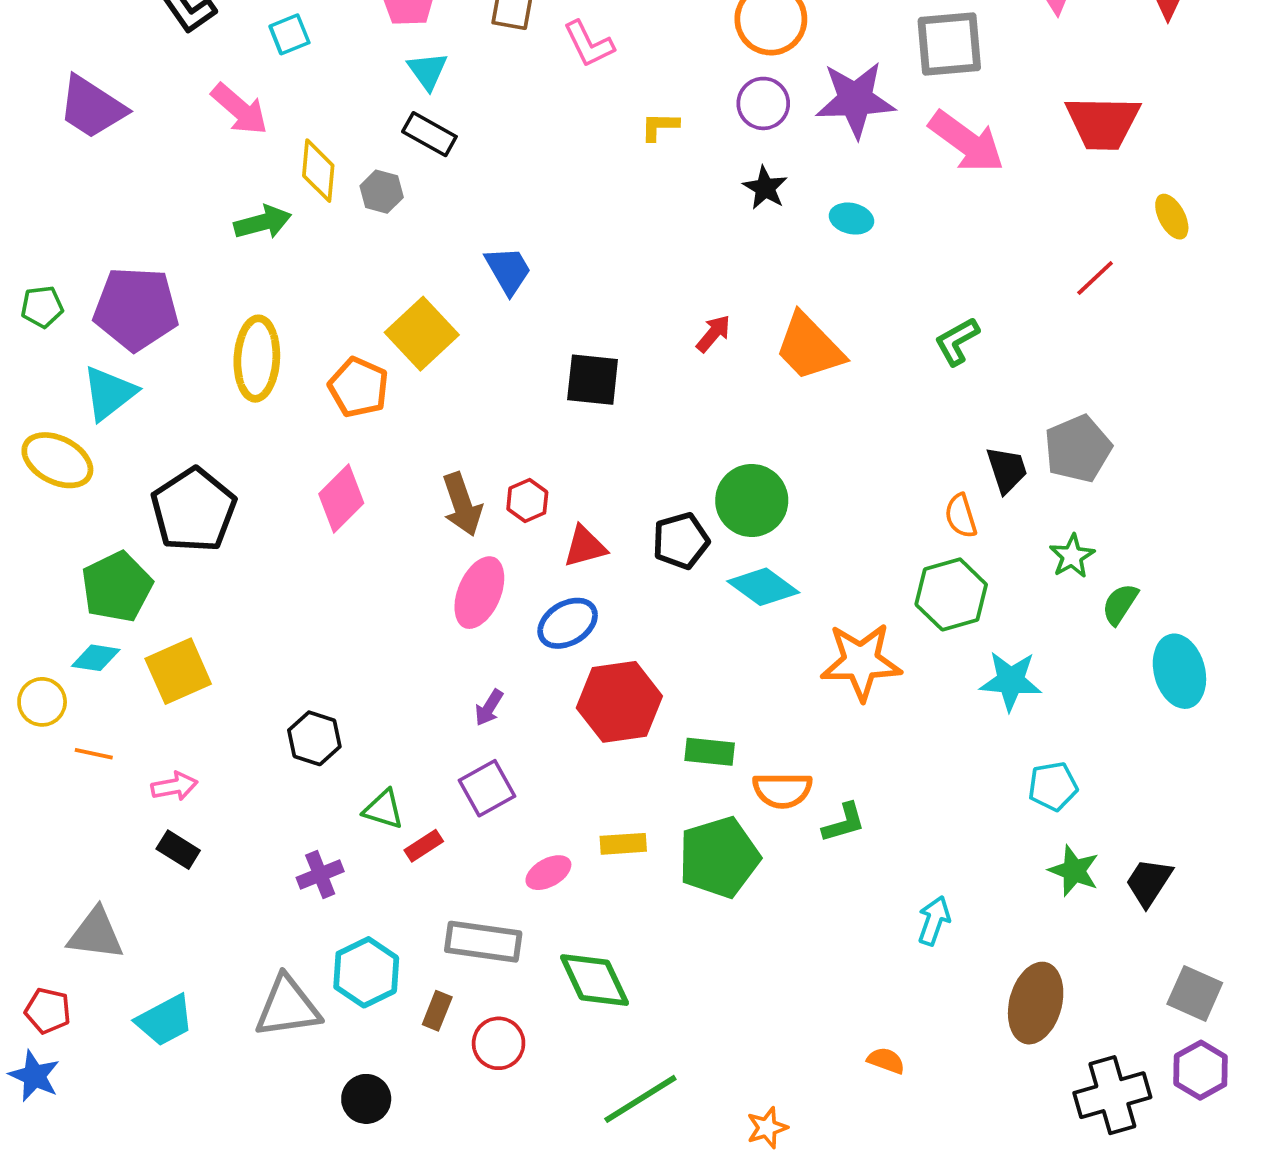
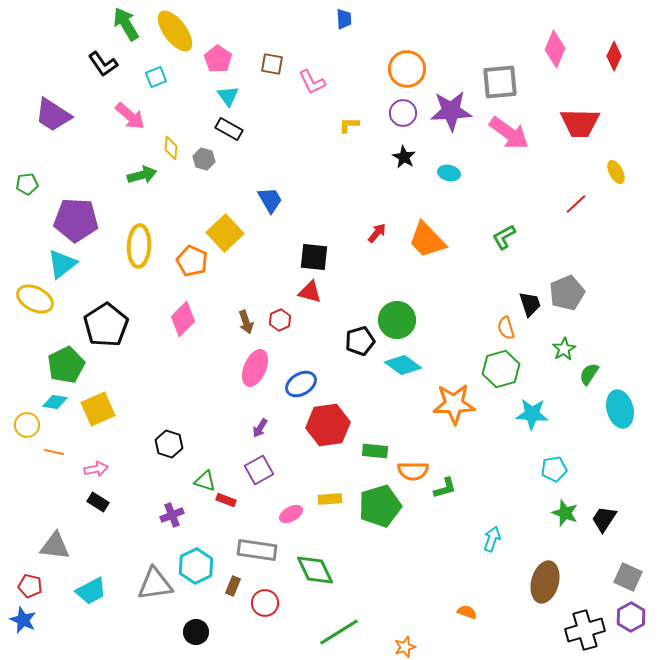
yellow diamond: (318, 171) -> (171, 148), size x0.7
green pentagon: (42, 307) -> (27, 184), moved
brown arrow: (462, 504) -> (246, 322), size x0.7
red triangle: (585, 547) -> (310, 292), moved, turned 30
red rectangle: (424, 846) -> (226, 500), turned 54

